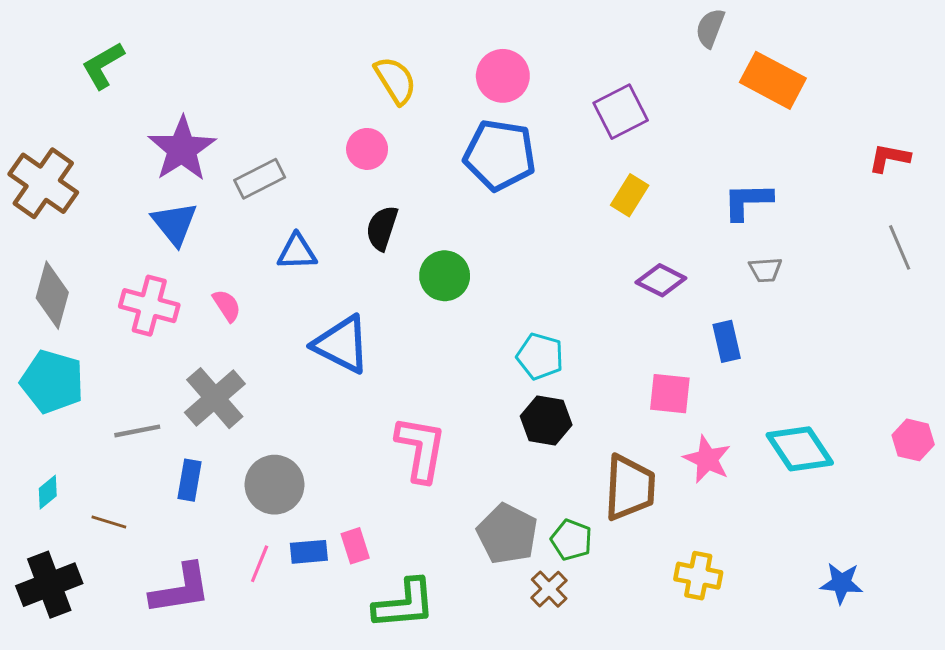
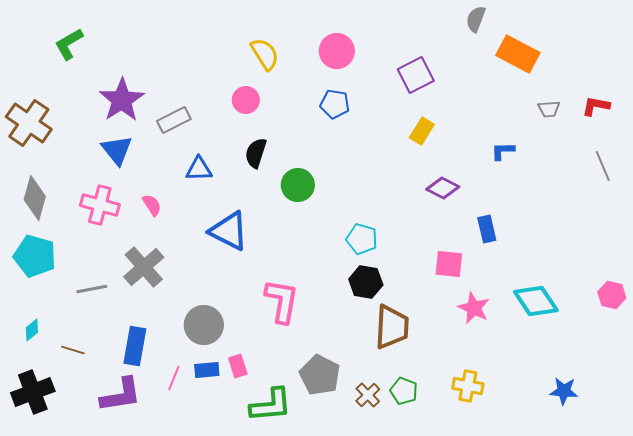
blue pentagon: (500, 155) -> (335, 104), size x0.6
blue L-shape: (747, 201) -> (503, 151), moved, size x0.7
gray trapezoid: (765, 270) -> (549, 109), moved
blue rectangle: (189, 480) -> (135, 346), moved, size x1.4
gray circle: (275, 485) -> (204, 325), moved
brown trapezoid: (630, 488) -> (392, 327), moved
gray pentagon: (507, 534) -> (320, 375), moved
green pentagon: (571, 540) -> (404, 391), moved

